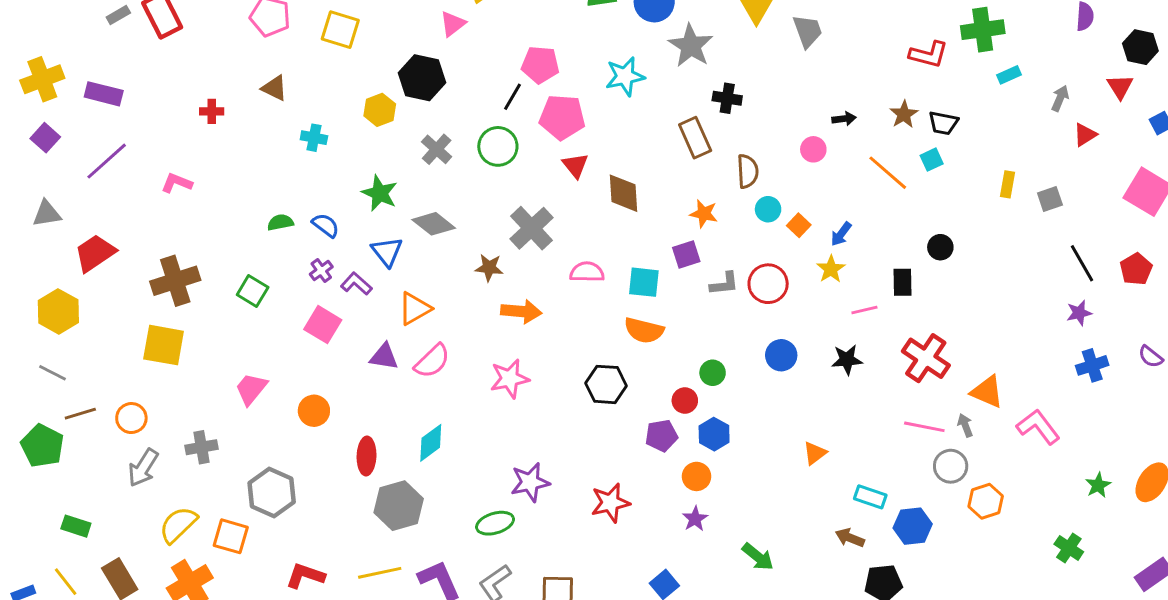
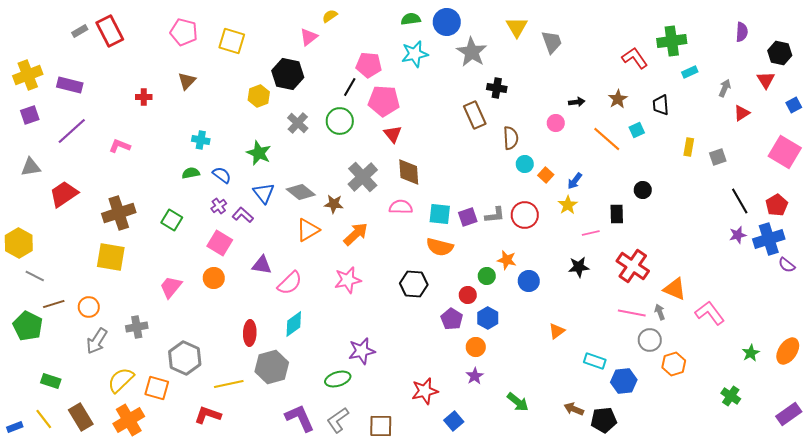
red L-shape: (929, 54) -> (635, 58), turned -140
cyan star: (625, 76) -> (415, 54), moved
brown triangle: (275, 88) -> (187, 81), turned 48
black trapezoid: (943, 123) -> (661, 105), moved, turned 75
purple square: (45, 138) -> (30, 115), turned 30
cyan cross: (314, 138) -> (201, 140), moved
brown diamond: (623, 193) -> (409, 172), moved
orange star: (704, 214) -> (507, 260), moved
gray diamond: (434, 224) -> (301, 192), moved
purple square: (686, 254) -> (468, 217), moved
orange triangle: (415, 309) -> (308, 230), moved
yellow hexagon: (58, 311) -> (19, 243), moved
orange arrow: (521, 311) -> (356, 234), turned -48
blue circle: (781, 355) -> (529, 281), moved
pink semicircle: (432, 361) -> (290, 283), moved
blue cross: (1092, 365) -> (769, 239), moved, size x1.4
orange circle: (314, 411) -> (214, 278), moved
purple pentagon: (661, 436) -> (452, 319), turned -30
red star: (610, 503) -> (425, 391), moved
brown arrow: (850, 538) -> (574, 409), moved
yellow line: (380, 573) -> (229, 384), moved

